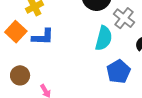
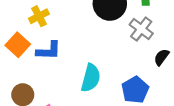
cyan semicircle: (104, 38) -> (91, 78), moved

